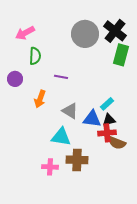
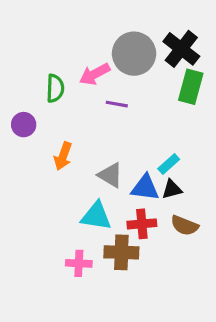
pink arrow: (25, 33) -> (95, 74), moved
purple line: (61, 77) -> (117, 104), moved
red cross: (107, 133) -> (142, 224), moved

